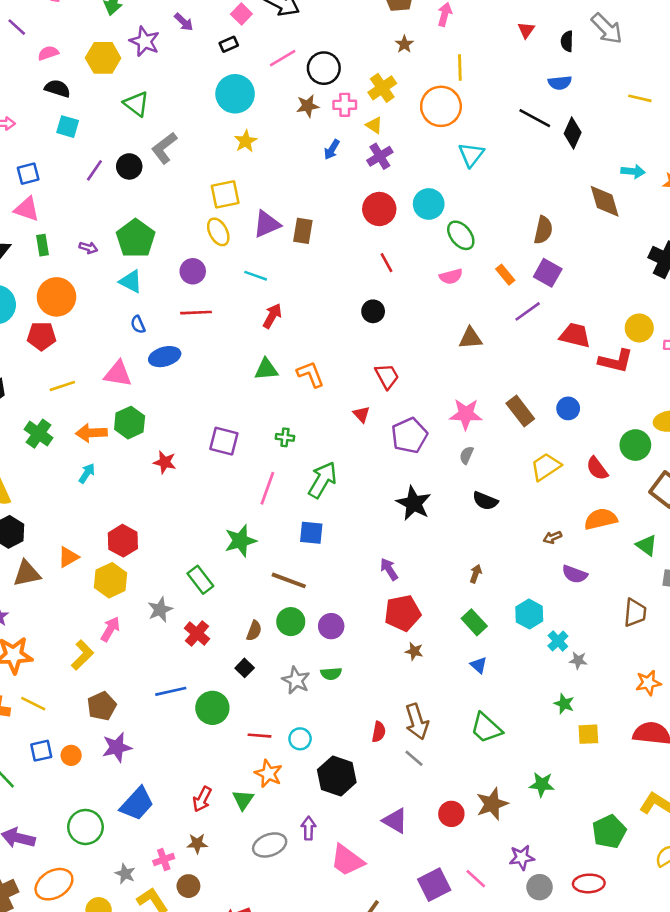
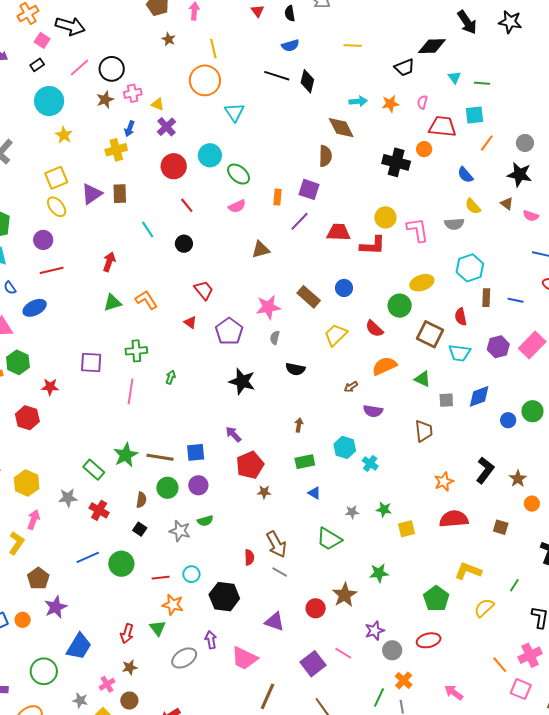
yellow cross: (382, 88) -> (116, 150), moved, turned 30
brown semicircle: (543, 230) -> (325, 156), moved
orange rectangle: (505, 275) -> (277, 197), turned 56
cyan line: (256, 276) -> (148, 230), moved, turned 48
green cross: (285, 437) -> (136, 351), size x1.5
green arrow: (322, 480) -> (171, 377), size x0.5
blue square: (311, 533) -> (196, 452), moved
red hexagon: (123, 541) -> (27, 418), moved
green star: (240, 541) -> (126, 455), moved
gray star: (160, 610) -> (68, 498), turned 30
green rectangle: (474, 622) -> (305, 462), turned -48
gray star: (578, 660) -> (352, 512), moved

